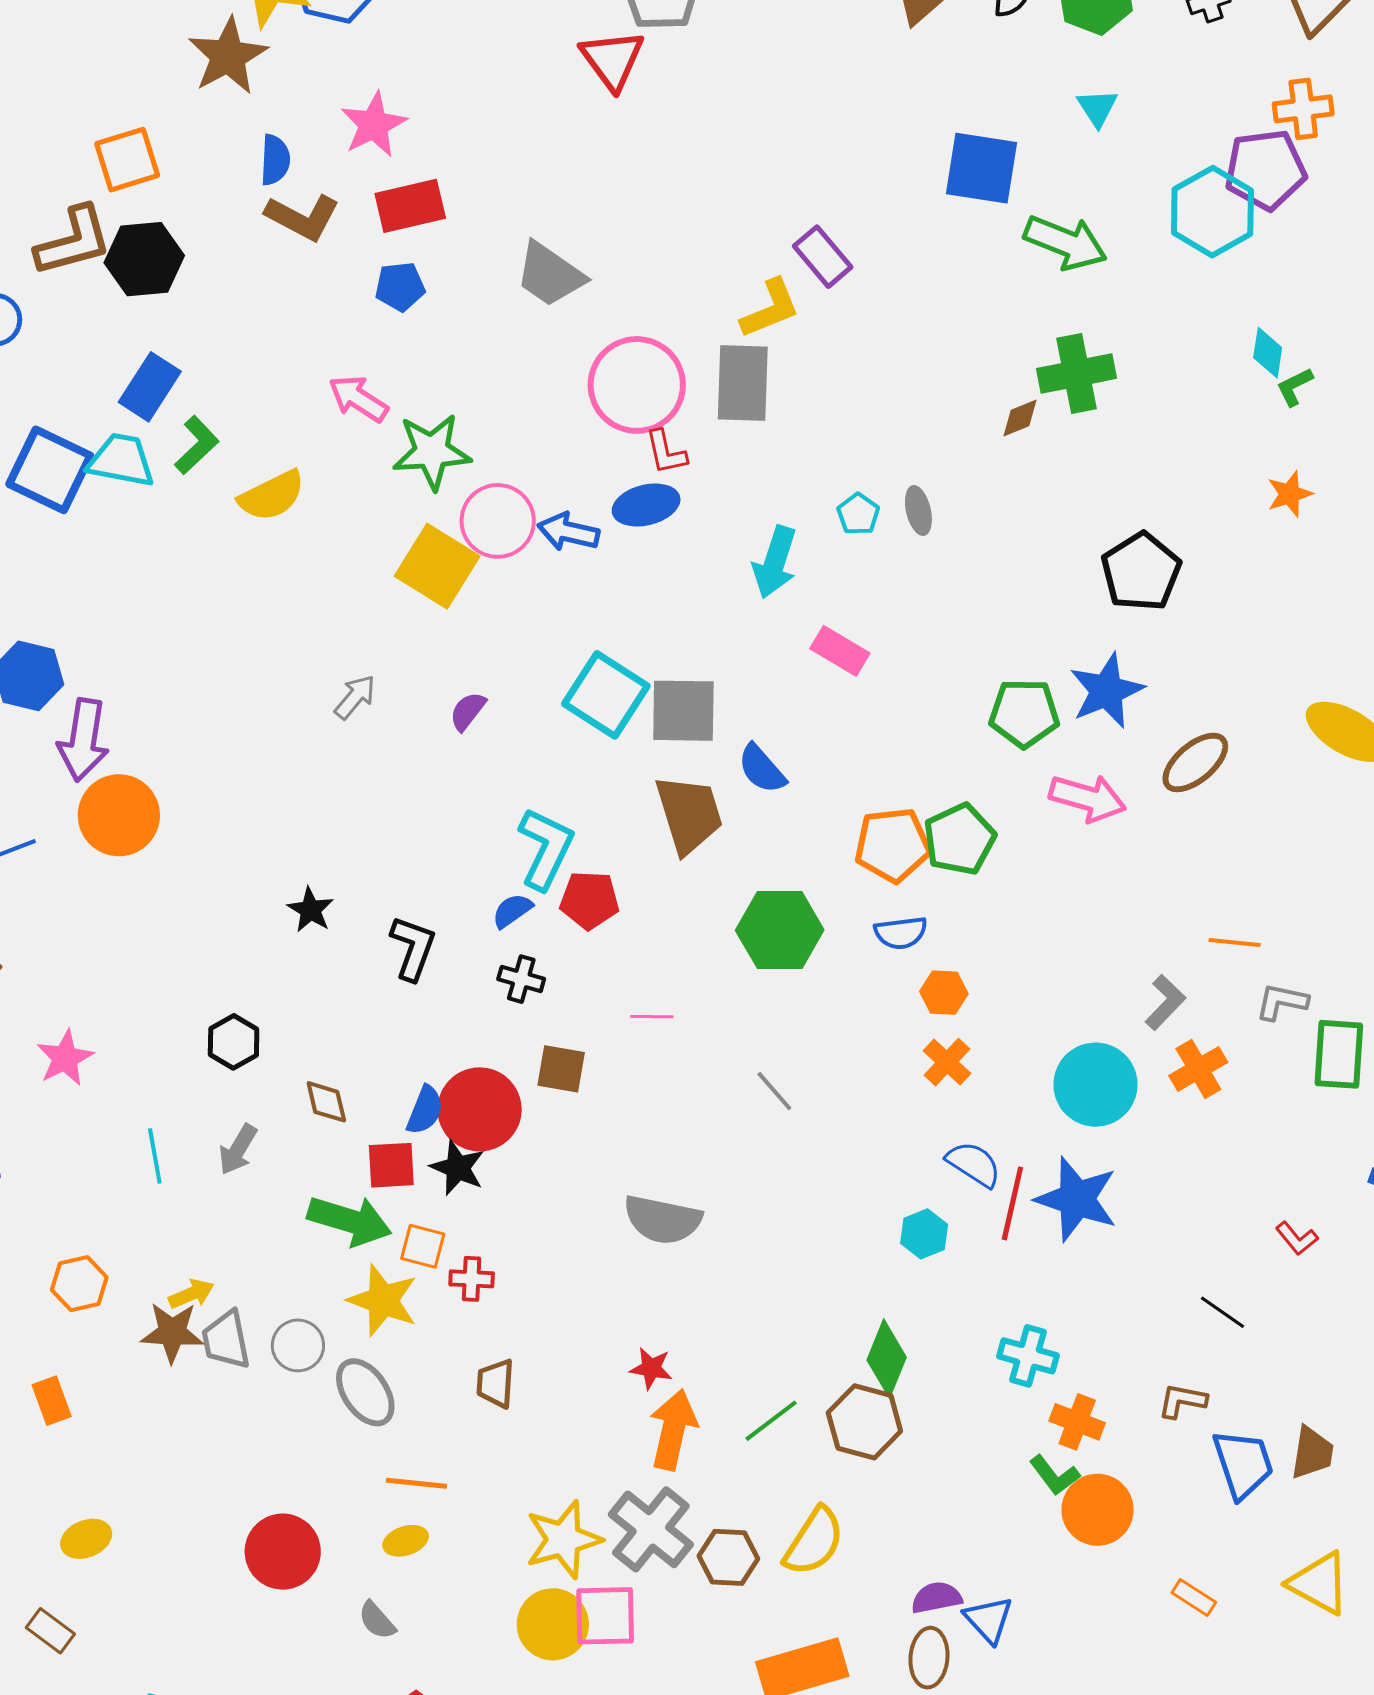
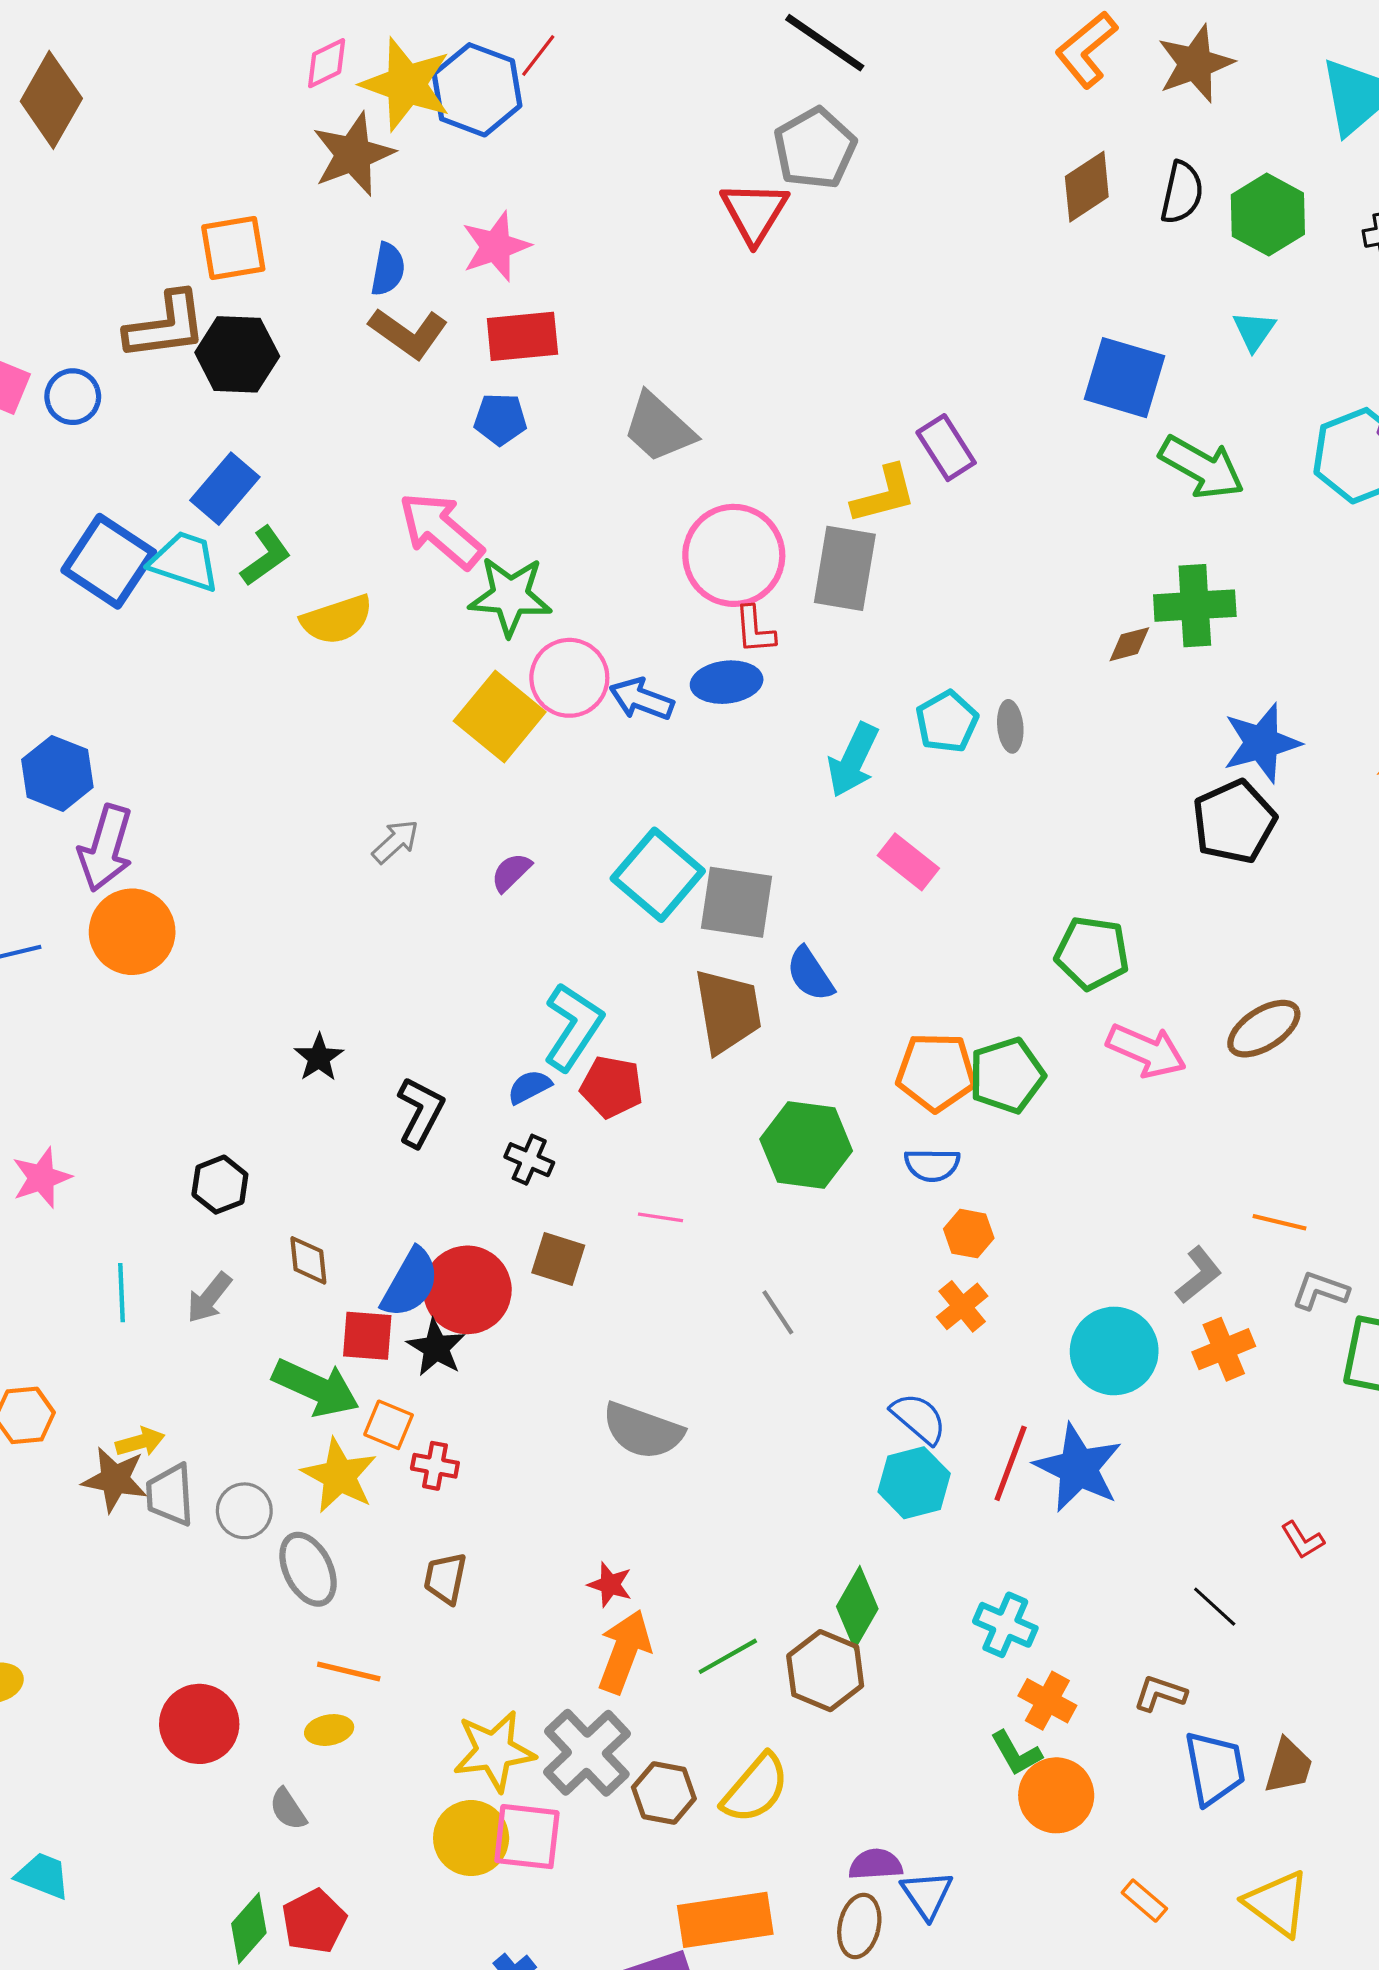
pink arrow: (358, 399) -> (441, 530), size x1.4
cyan pentagon: (858, 514) -> (947, 722), size x1.4
blue star: (1107, 691) -> (1262, 743), moved
blue semicircle: (425, 1110) -> (410, 1283), size x1.4
blue semicircle: (974, 1164) -> (919, 1418), moved
cyan hexagon: (924, 1234) -> (914, 1483), size x1.4

